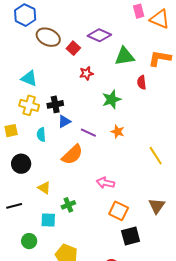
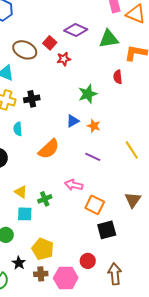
brown ellipse: (48, 37) -> (25, 50), moved
green triangle: (125, 56) -> (109, 39), moved
red star: (86, 73) -> (64, 59), moved
blue triangle: (64, 122) -> (73, 121), moved
purple line: (88, 133) -> (93, 157), moved
pink arrow: (105, 183) -> (74, 185), moved
yellow triangle: (44, 188) -> (21, 192), moved

